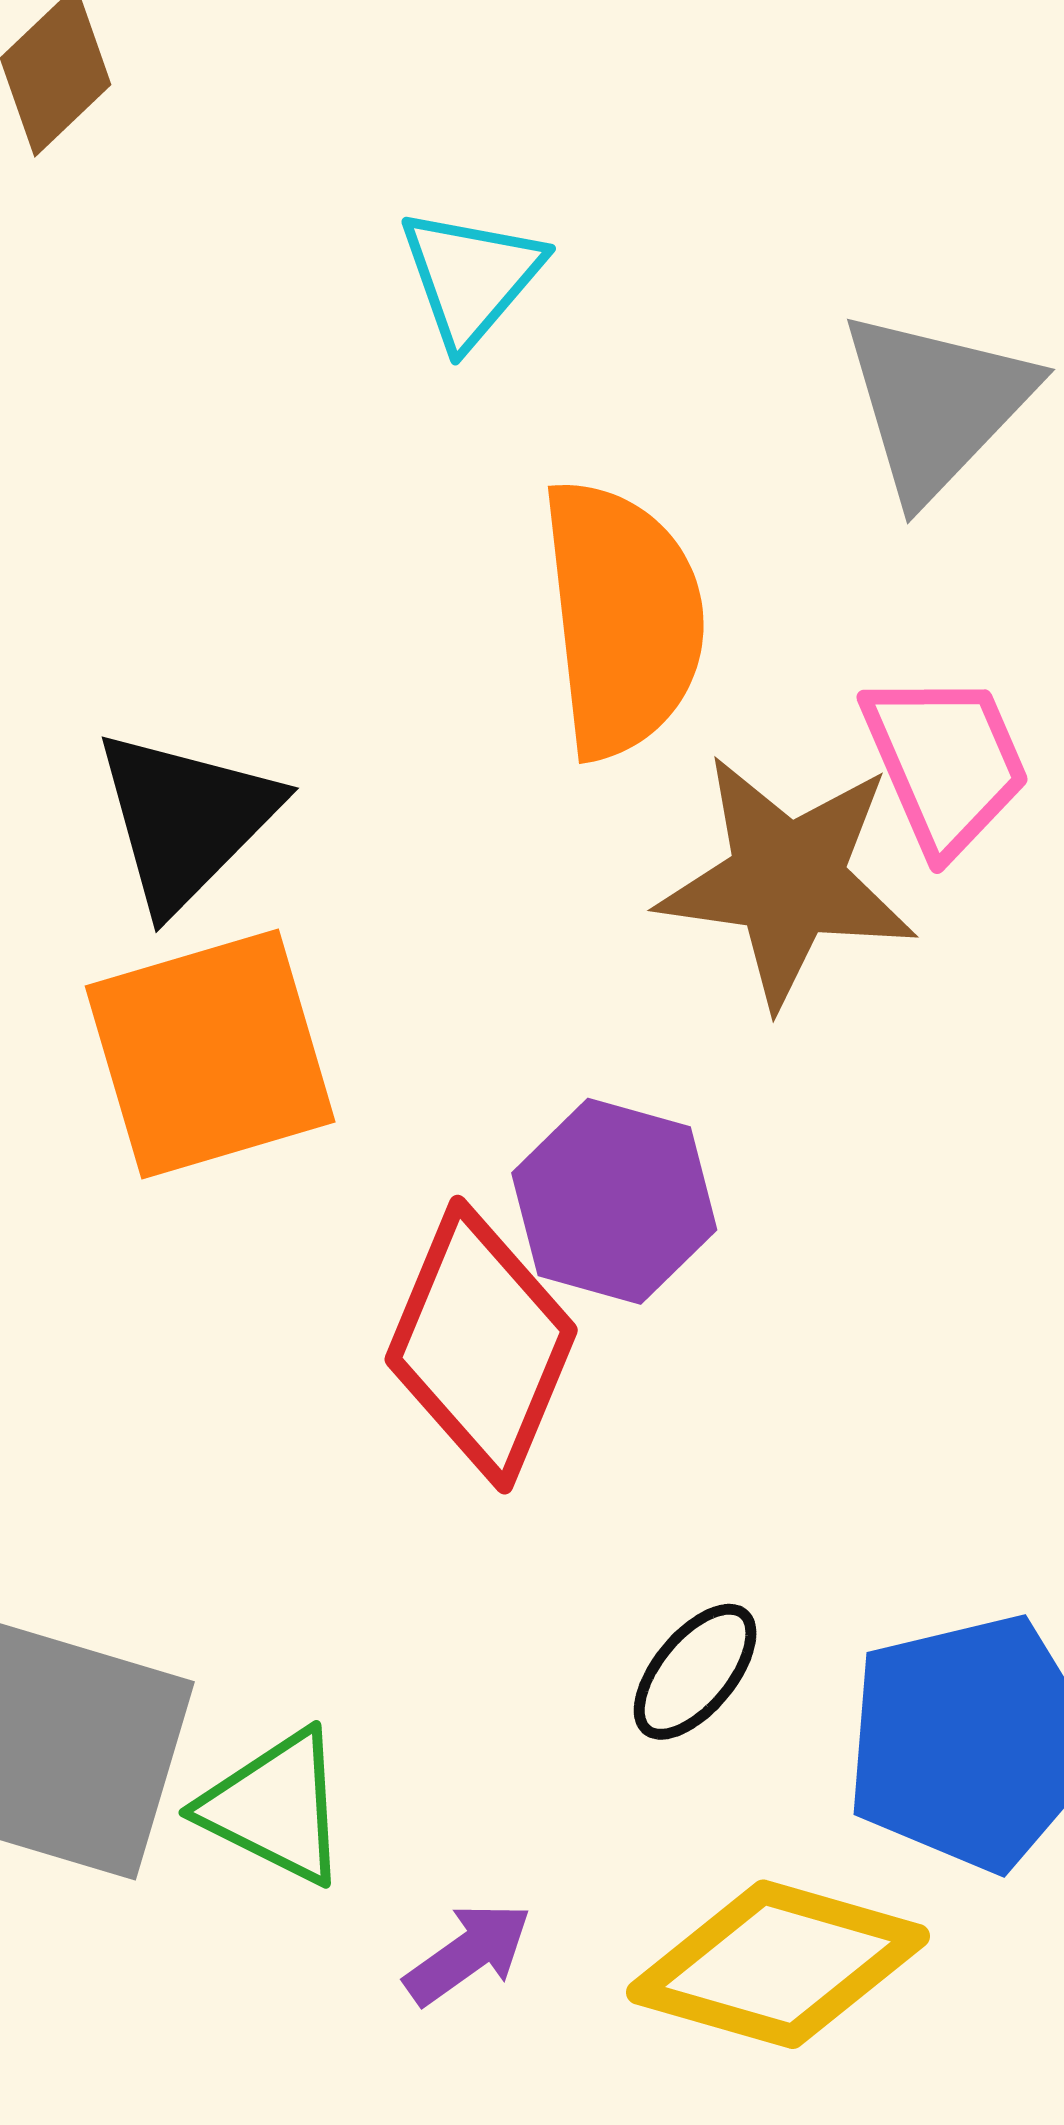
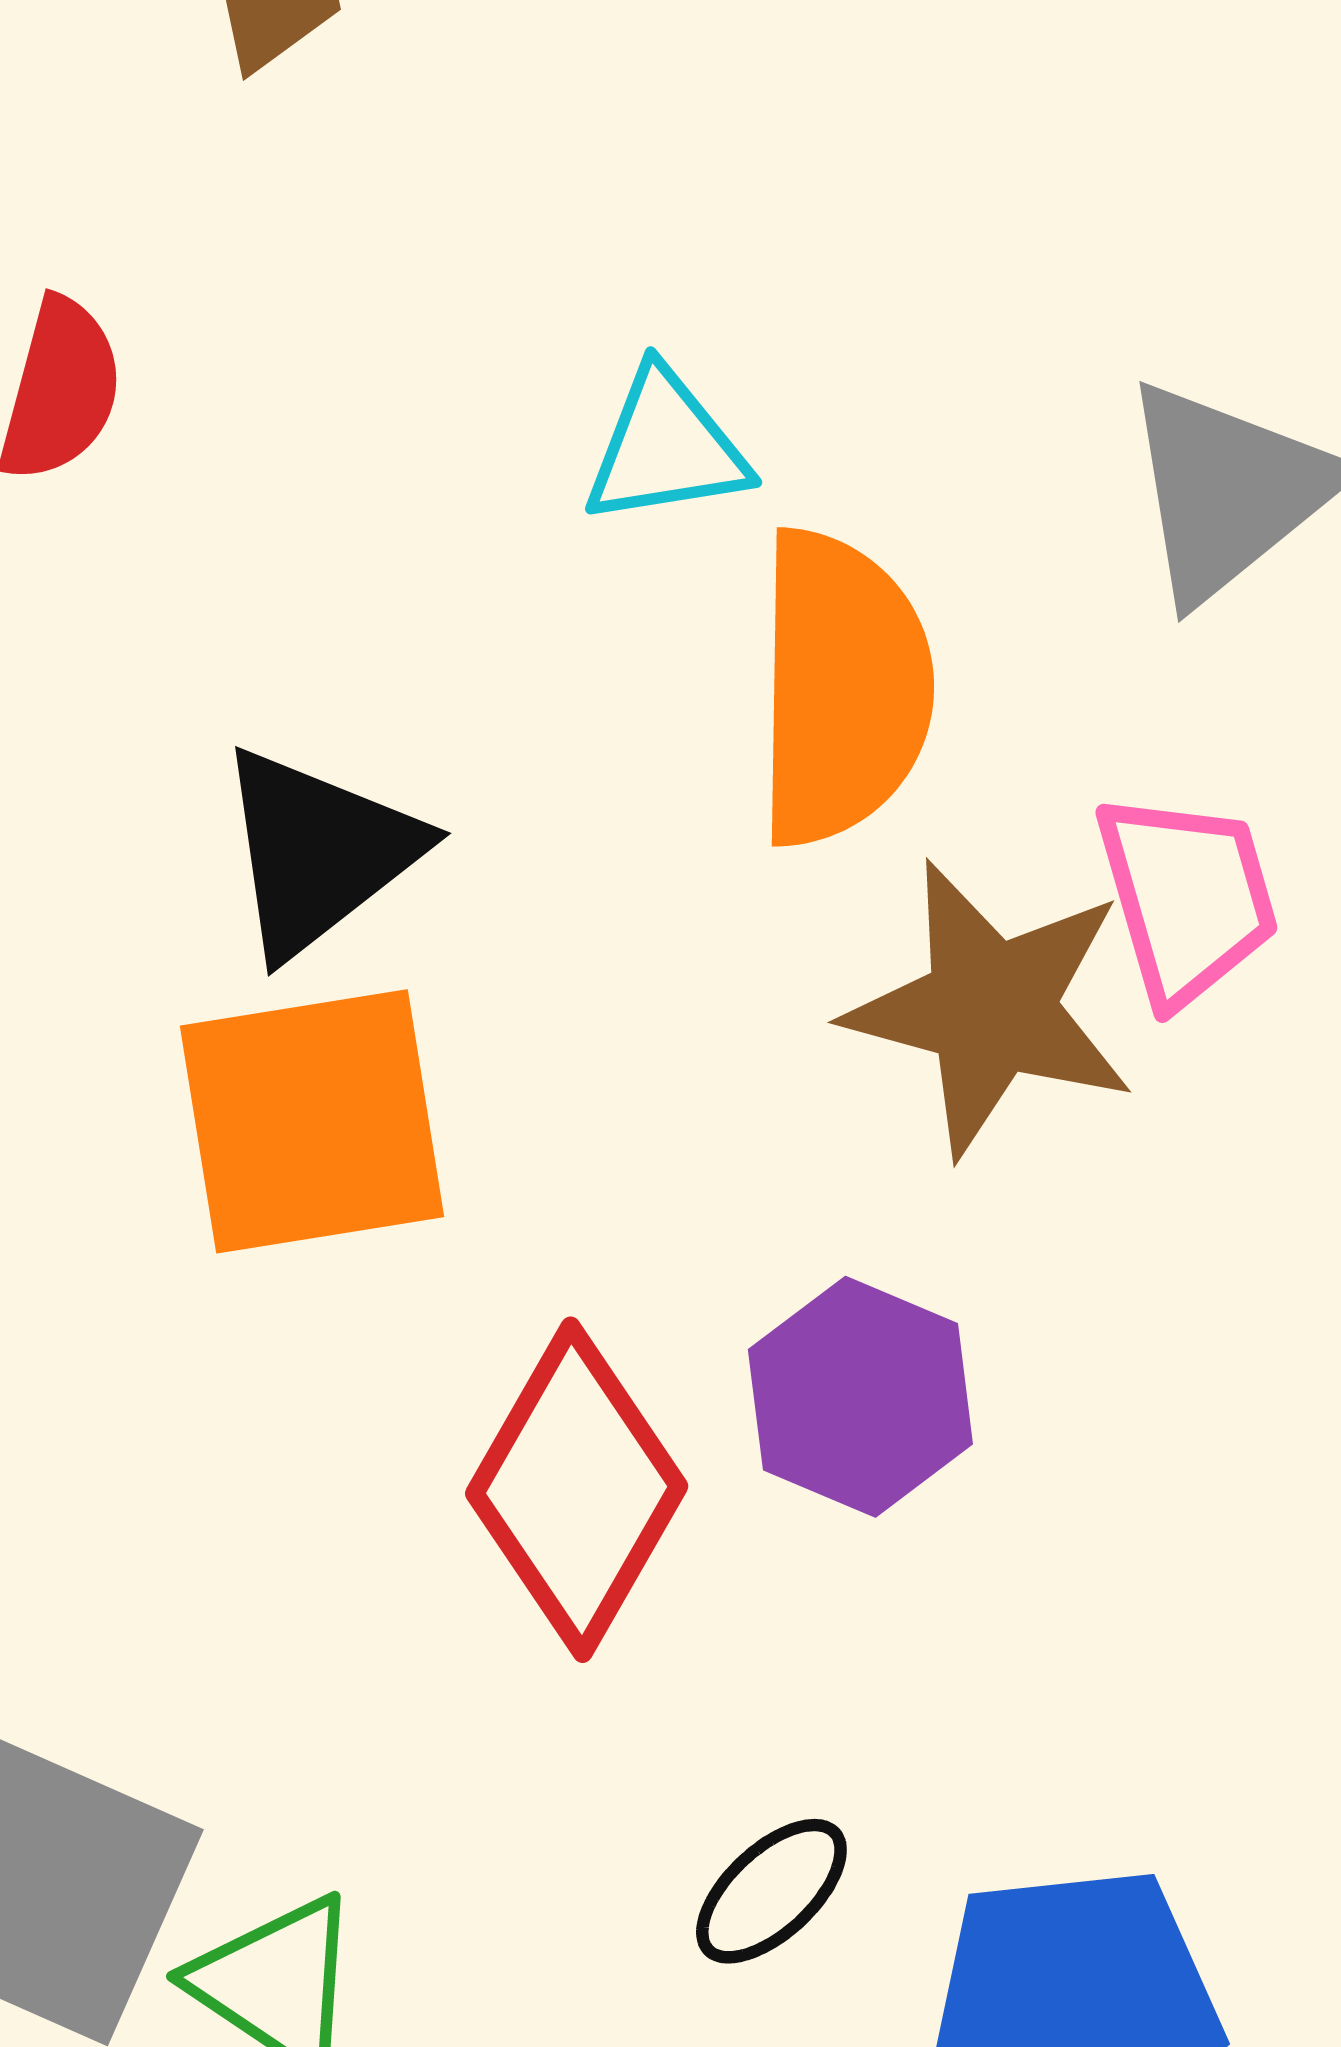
cyan triangle: (471, 277) -> (666, 448), moved, turned 33
purple hexagon: (614, 1201) -> (860, 1397), moved

